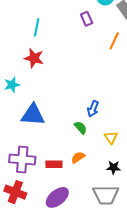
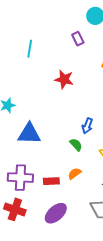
red star: (34, 58) -> (64, 79), moved

